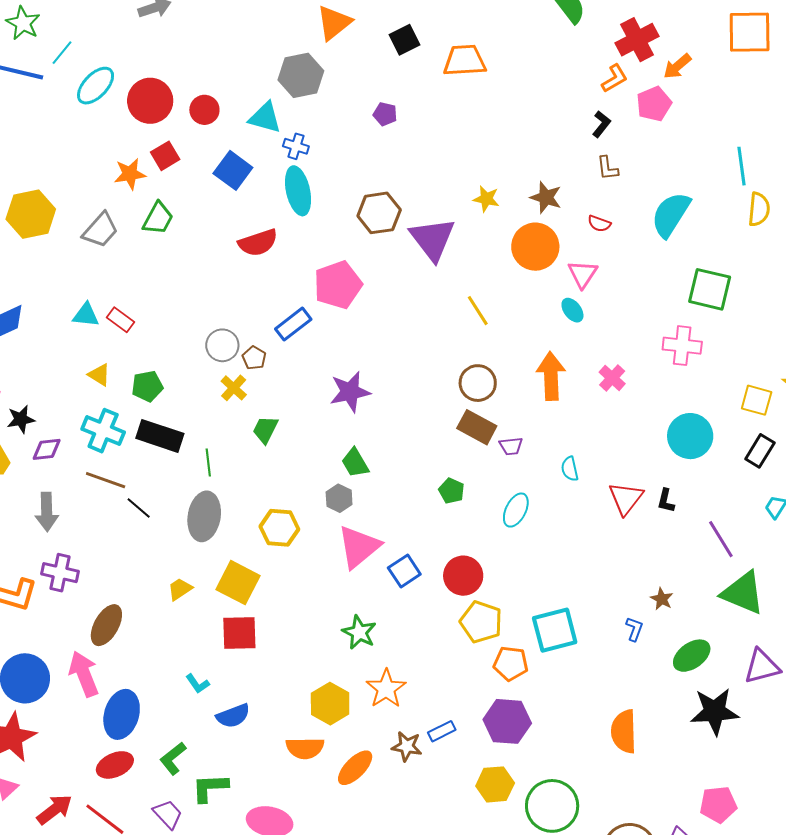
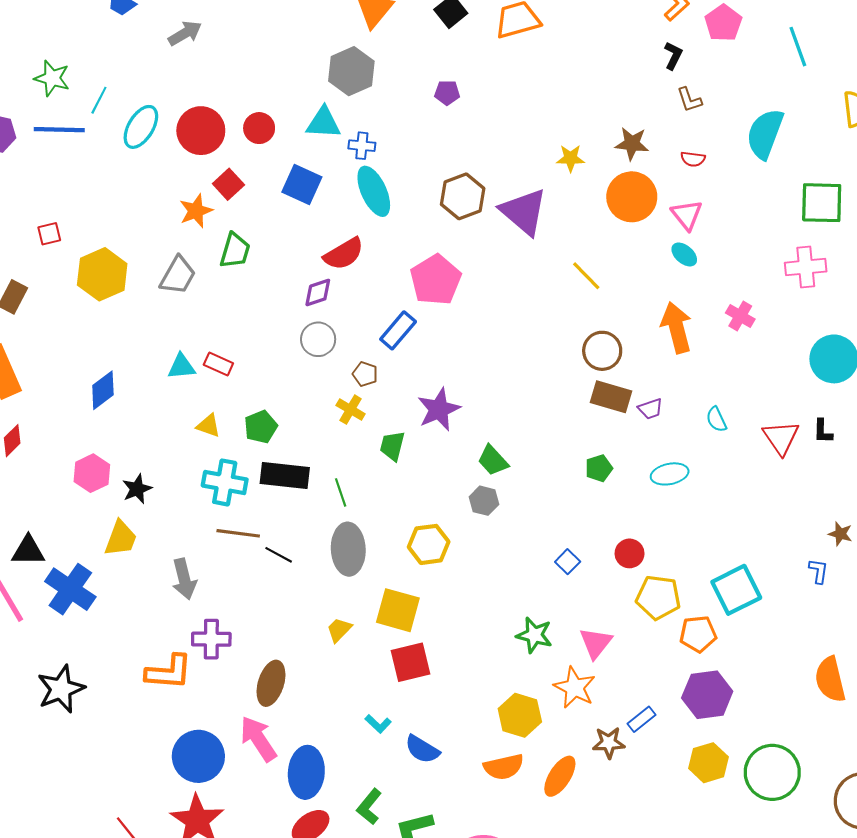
cyan line: (742, 166) -> (798, 47), moved
gray circle: (222, 345) -> (318, 339), moved
purple star: (350, 392) -> (439, 409), moved
purple diamond: (47, 449) -> (318, 293), moved
green pentagon: (452, 491) -> (599, 468), turned -30
cyan ellipse: (516, 510) -> (670, 474), turned 64
pink triangle: (359, 547) -> (596, 643), moved, size x0.7
blue square: (404, 571) -> (568, 562), size x0.7
red circle: (463, 576) -> (630, 553), size x0.7
blue semicircle: (233, 716) -> (422, 749), turned 64

